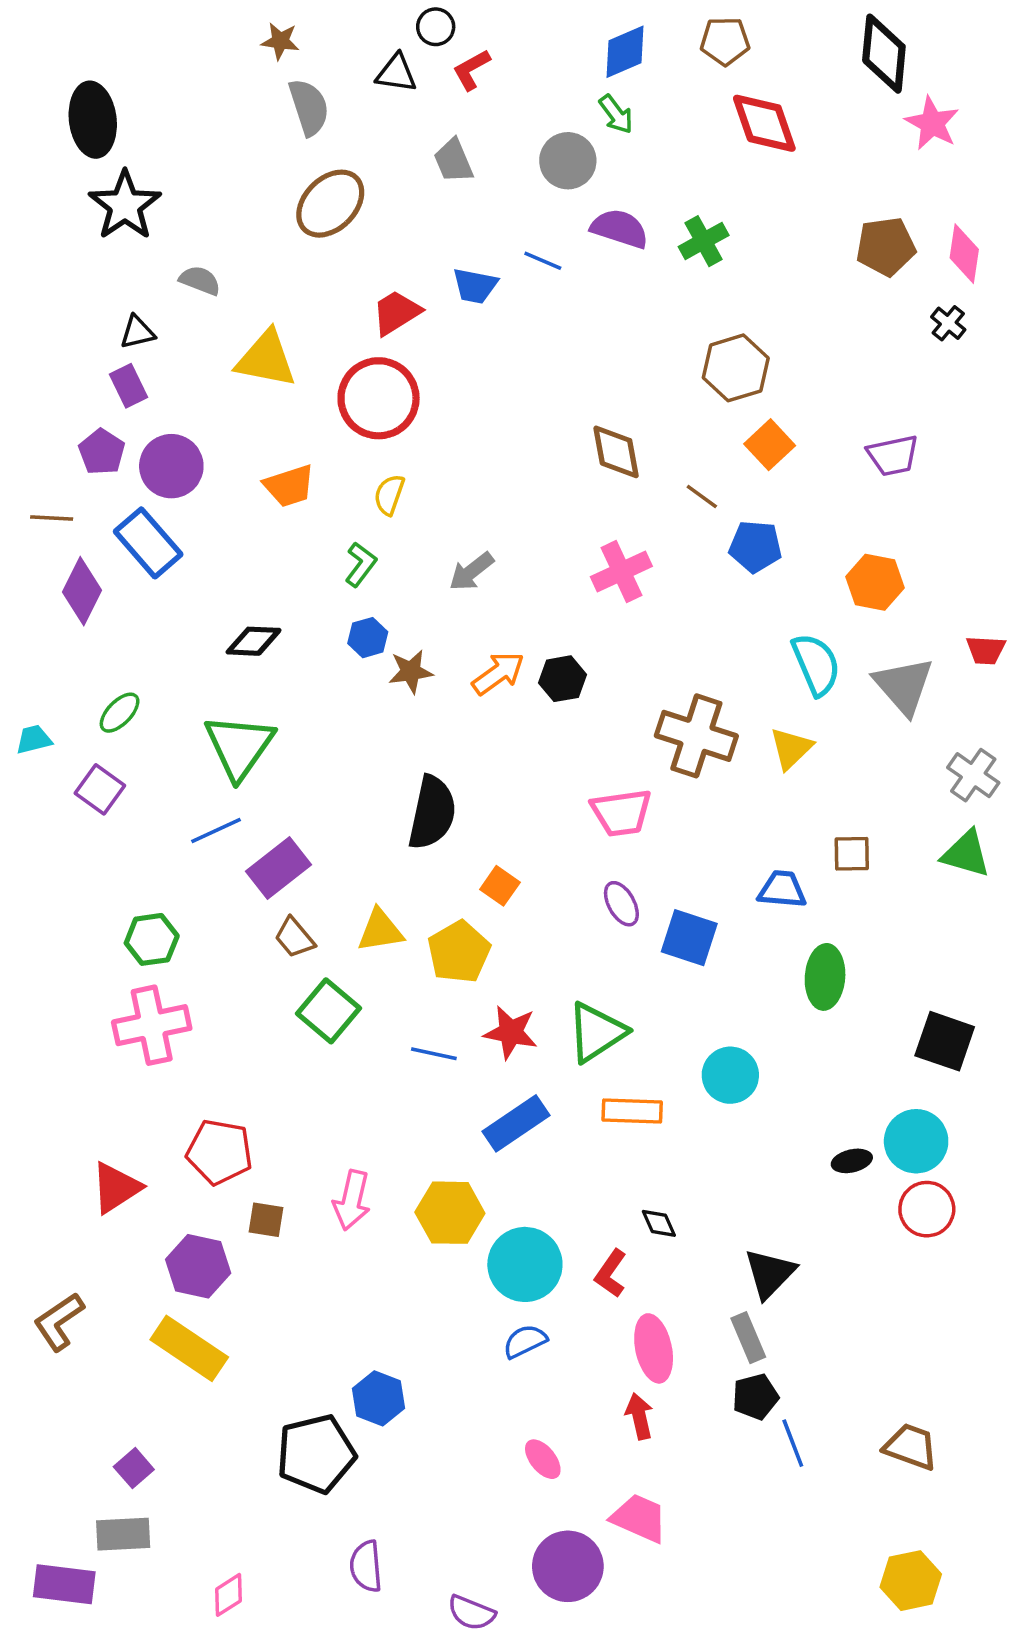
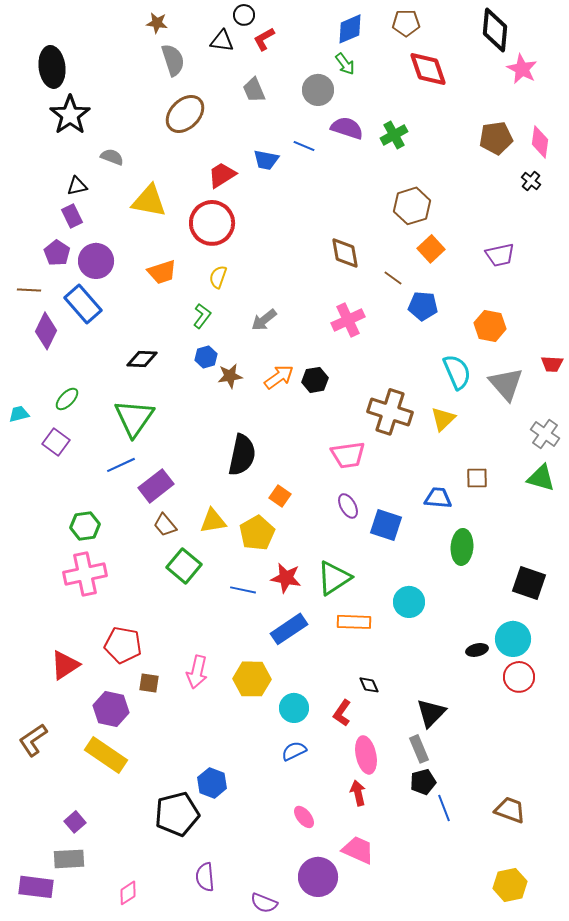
cyan circle: (525, 1264) -> (294, 708), size x0.7

